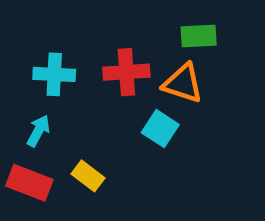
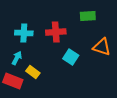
orange triangle: (183, 83) -> (102, 47), moved
yellow rectangle: (88, 176) -> (33, 72), moved

